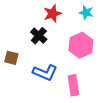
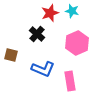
cyan star: (86, 13) -> (72, 11), moved

